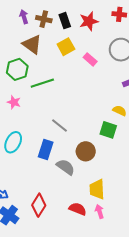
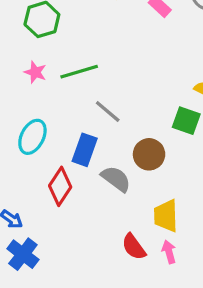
green line: (42, 83) -> (79, 72), moved
red diamond: (39, 205) -> (60, 186), moved
red semicircle: (78, 209) -> (134, 247), turned -150

